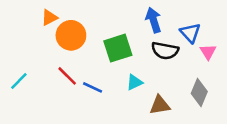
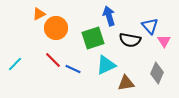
blue arrow: (154, 20) -> (109, 16), moved
cyan triangle: (134, 82) -> (106, 65), size x1.5

